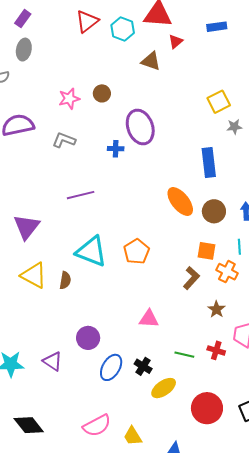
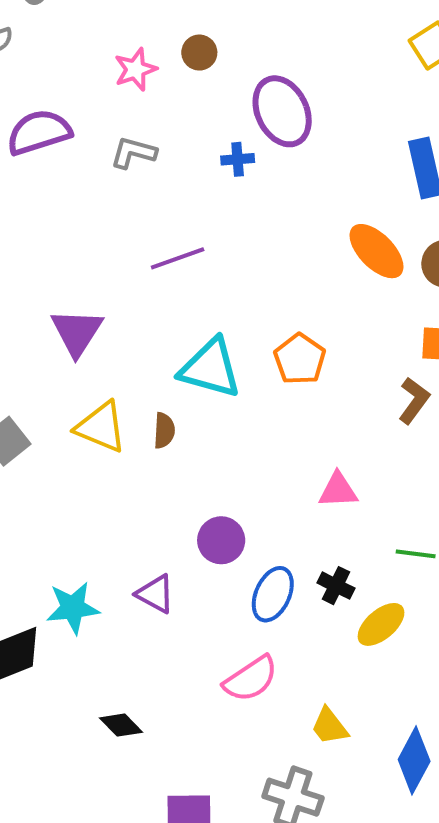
black diamond: (29, 425) -> (121, 725), size x0.7
pink semicircle: (97, 426) -> (251, 679), moved

